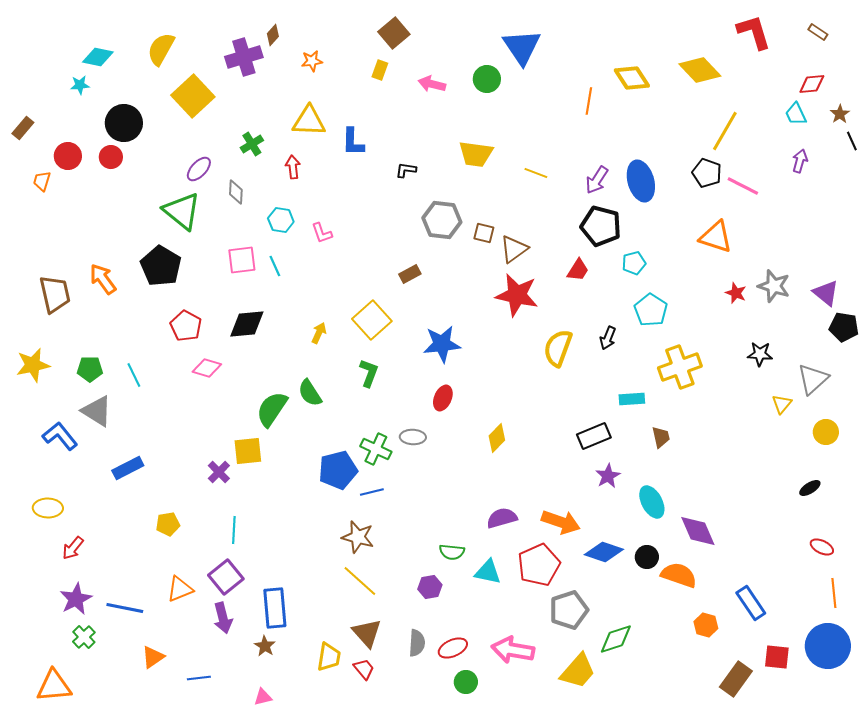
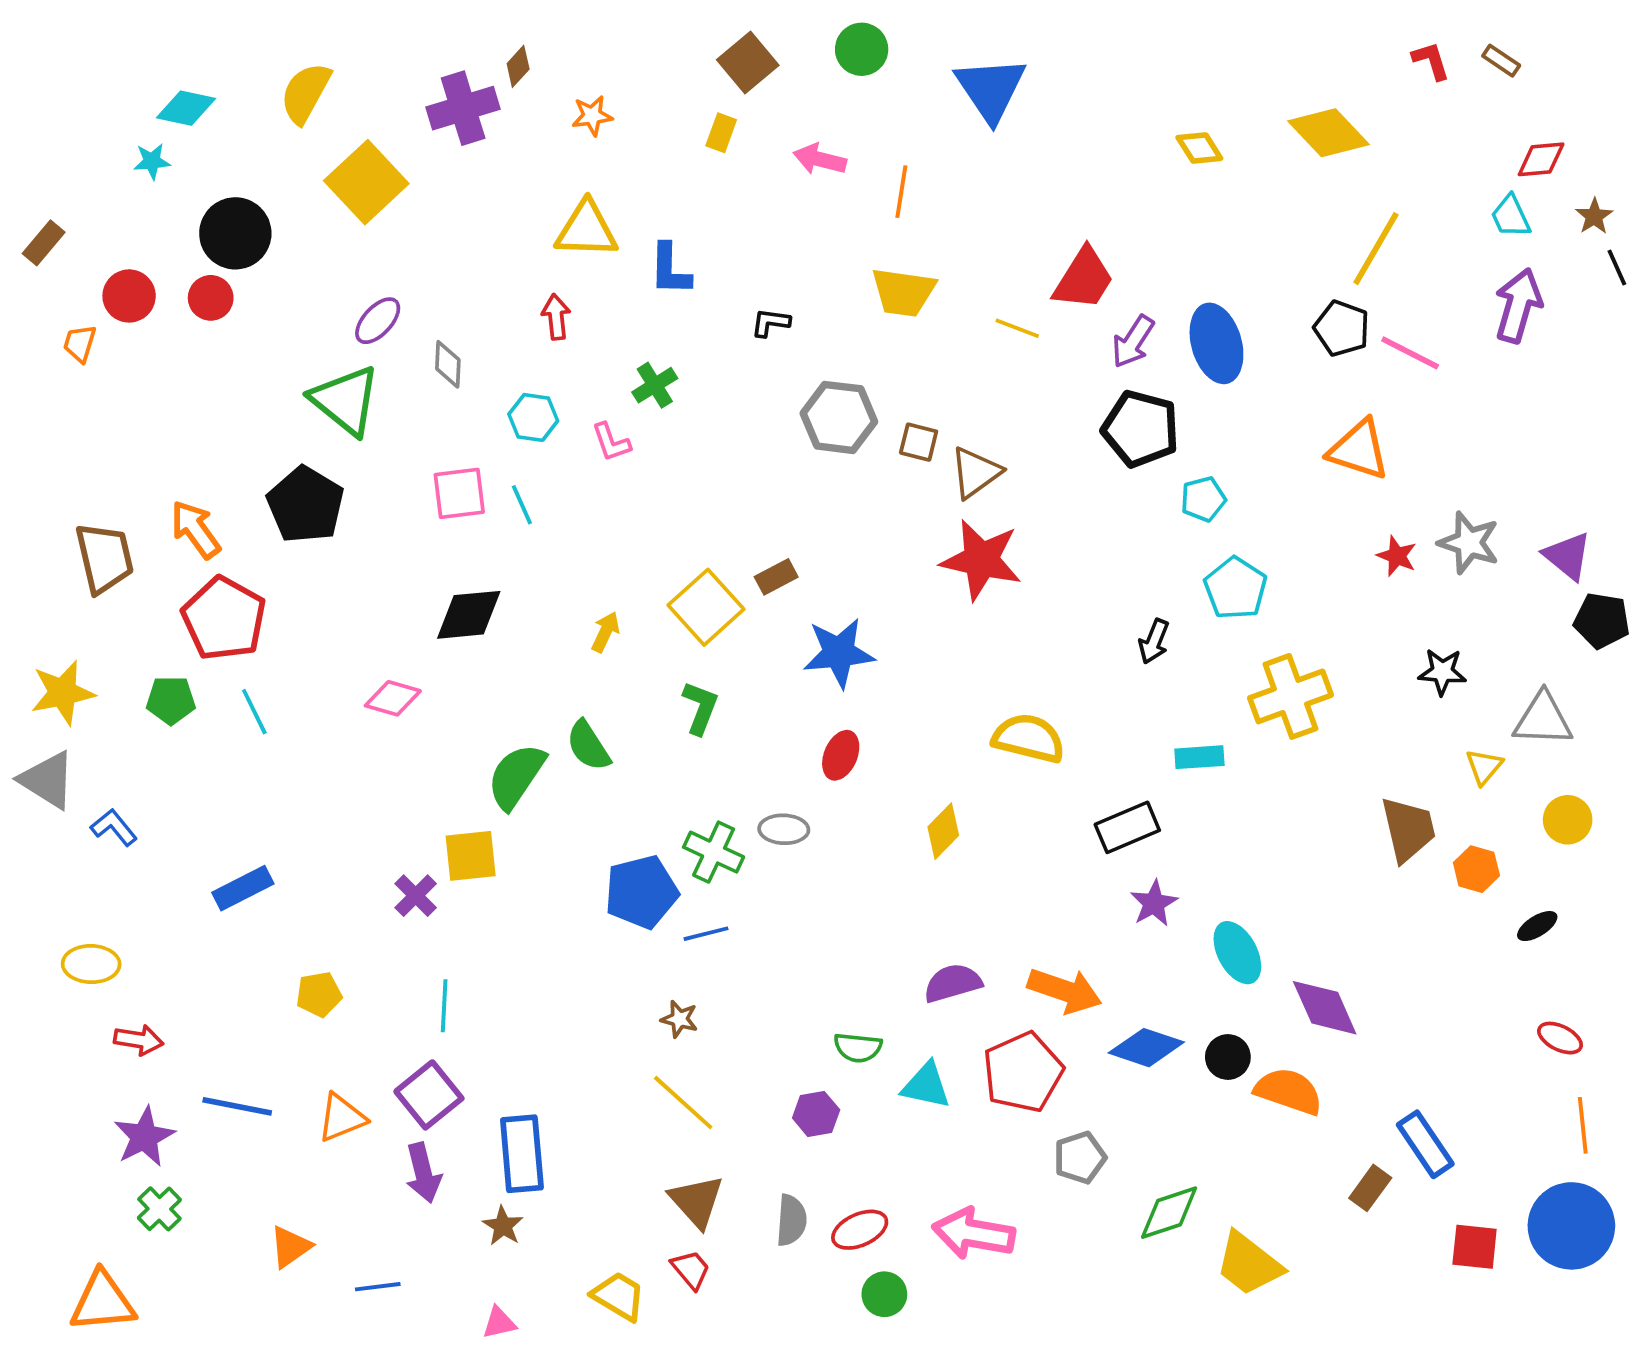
red L-shape: (754, 32) -> (1431, 61), size x0.6
brown rectangle: (818, 32) -> (1501, 61), moved
yellow diamond: (632, 78) -> (1199, 148), size x0.7
green circle: (487, 79) -> (862, 49), moved
orange line: (589, 101) -> (901, 192), moved
green cross: (252, 144) -> (655, 385), moved
purple arrow: (800, 161) -> (1518, 305), size x1.6
red trapezoid: (578, 270) -> (1084, 279), moved, size x1.5
brown rectangle: (410, 274) -> (776, 577), moved
red pentagon: (186, 326) -> (224, 619), moved, size x1.4
yellow semicircle: (558, 348) -> (1029, 738), moved, turned 84
gray triangle: (813, 379) -> (1543, 719), turned 44
gray triangle: (97, 411) -> (47, 780), moved
blue L-shape: (60, 436) -> (114, 827), size x0.7
brown trapezoid: (661, 437) -> (1408, 829), moved, size x1.6
brown star: (358, 537) -> (679, 1019), size x0.6
red arrow: (73, 548) -> (139, 1040), turned -120
blue line: (125, 608) -> (237, 1106), moved
gray pentagon: (569, 610) -> (1080, 1158), size x0.7
orange hexagon: (706, 625) -> (1476, 869), moved
yellow trapezoid: (329, 657) -> (619, 1296), moved, turned -68
yellow trapezoid: (578, 671) -> (1249, 1264), moved, turned 87
brown rectangle: (736, 679) -> (1370, 1188), moved, size x0.7

